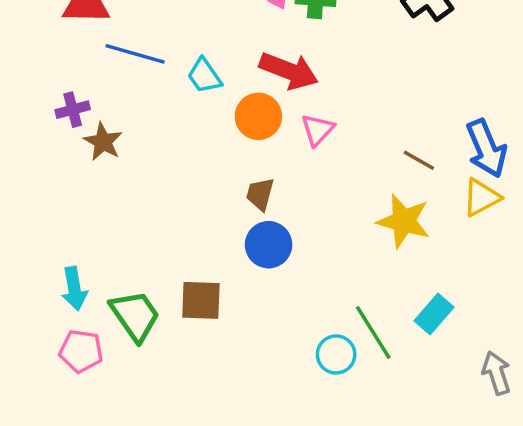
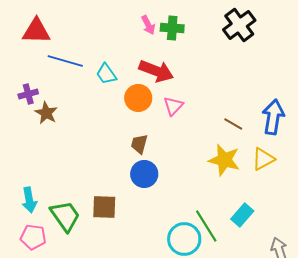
blue arrow: (486, 148) -> (273, 117), turned -148
yellow triangle: (481, 197) -> (263, 159), moved
cyan circle: (336, 354) -> (184, 239), size x1.4

